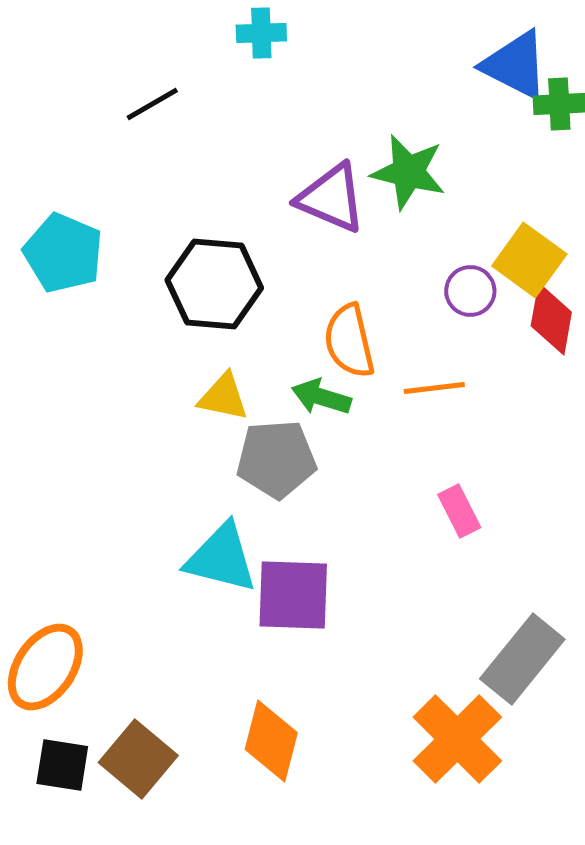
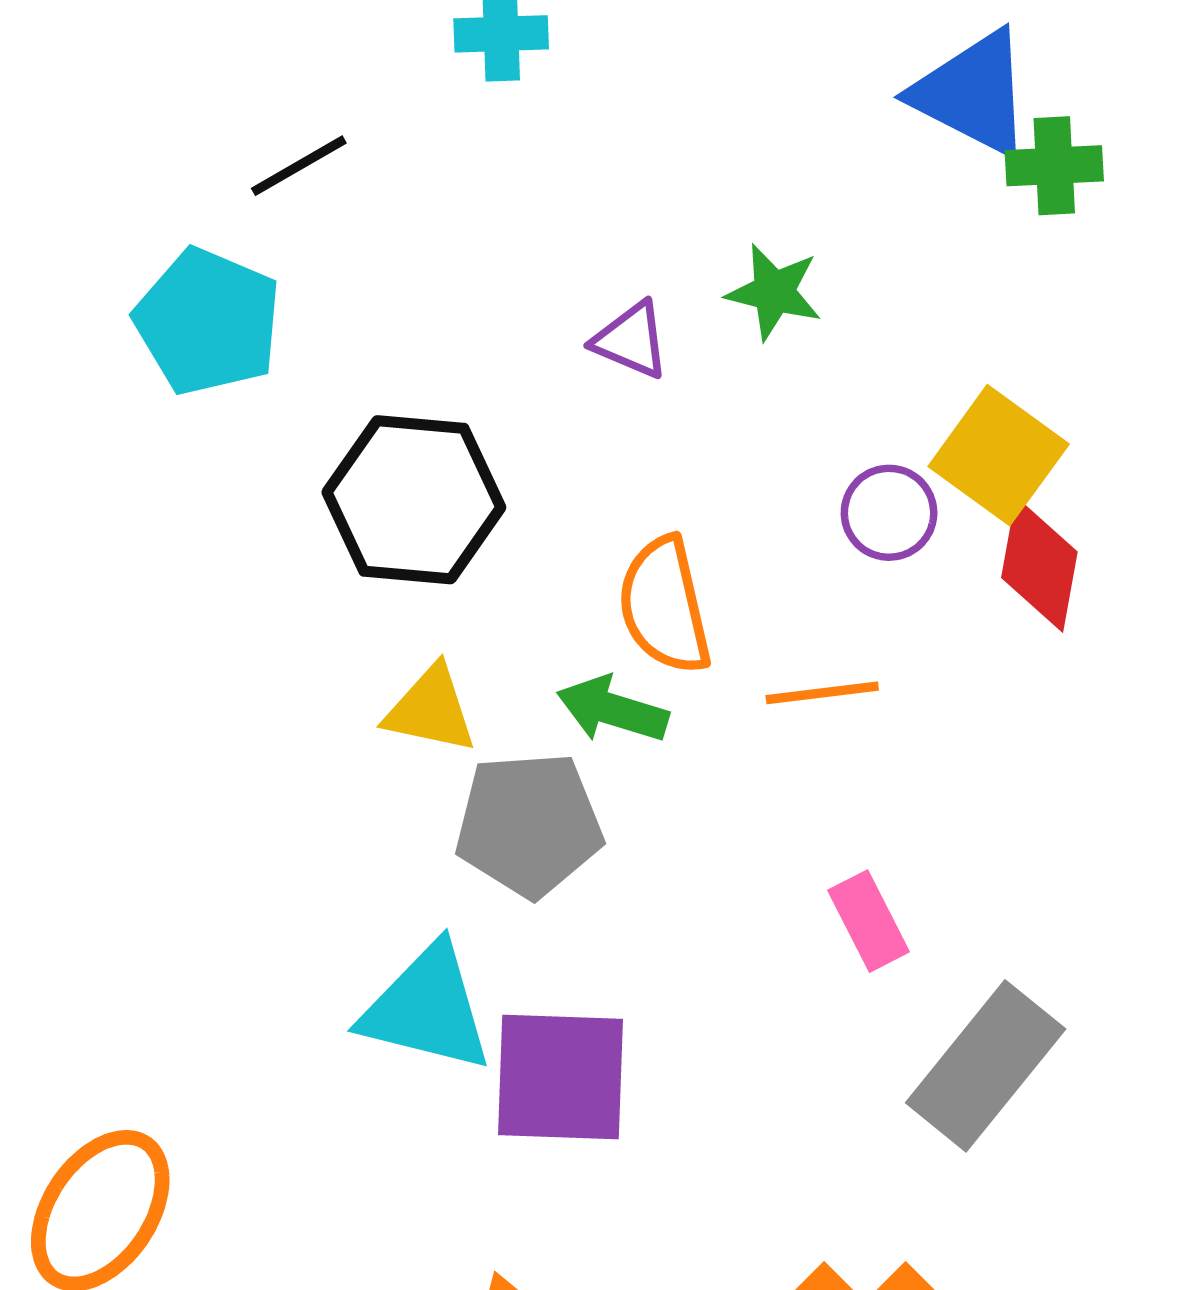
green star: (408, 172) -> (774, 292), size x0.7
purple triangle: (331, 198) -> (631, 340), size x0.6
cyan pentagon: (63, 253) -> (208, 322), moved
gray rectangle: (522, 659) -> (986, 1066), moved

